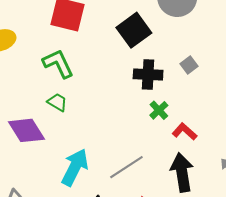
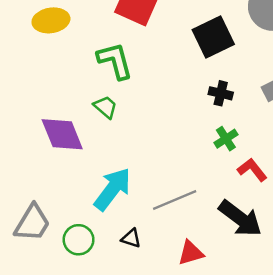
black cross: (148, 75) -> (221, 93), size x0.7
black arrow: (182, 172) -> (240, 218), turned 126

